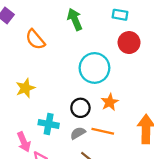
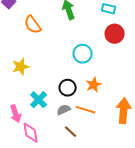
cyan circle: (94, 68) -> (83, 54), size x0.7
cyan cross: (49, 124) -> (39, 100), turned 30

